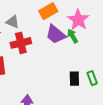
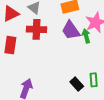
black rectangle: (74, 79) -> (77, 84), moved, turned -56

